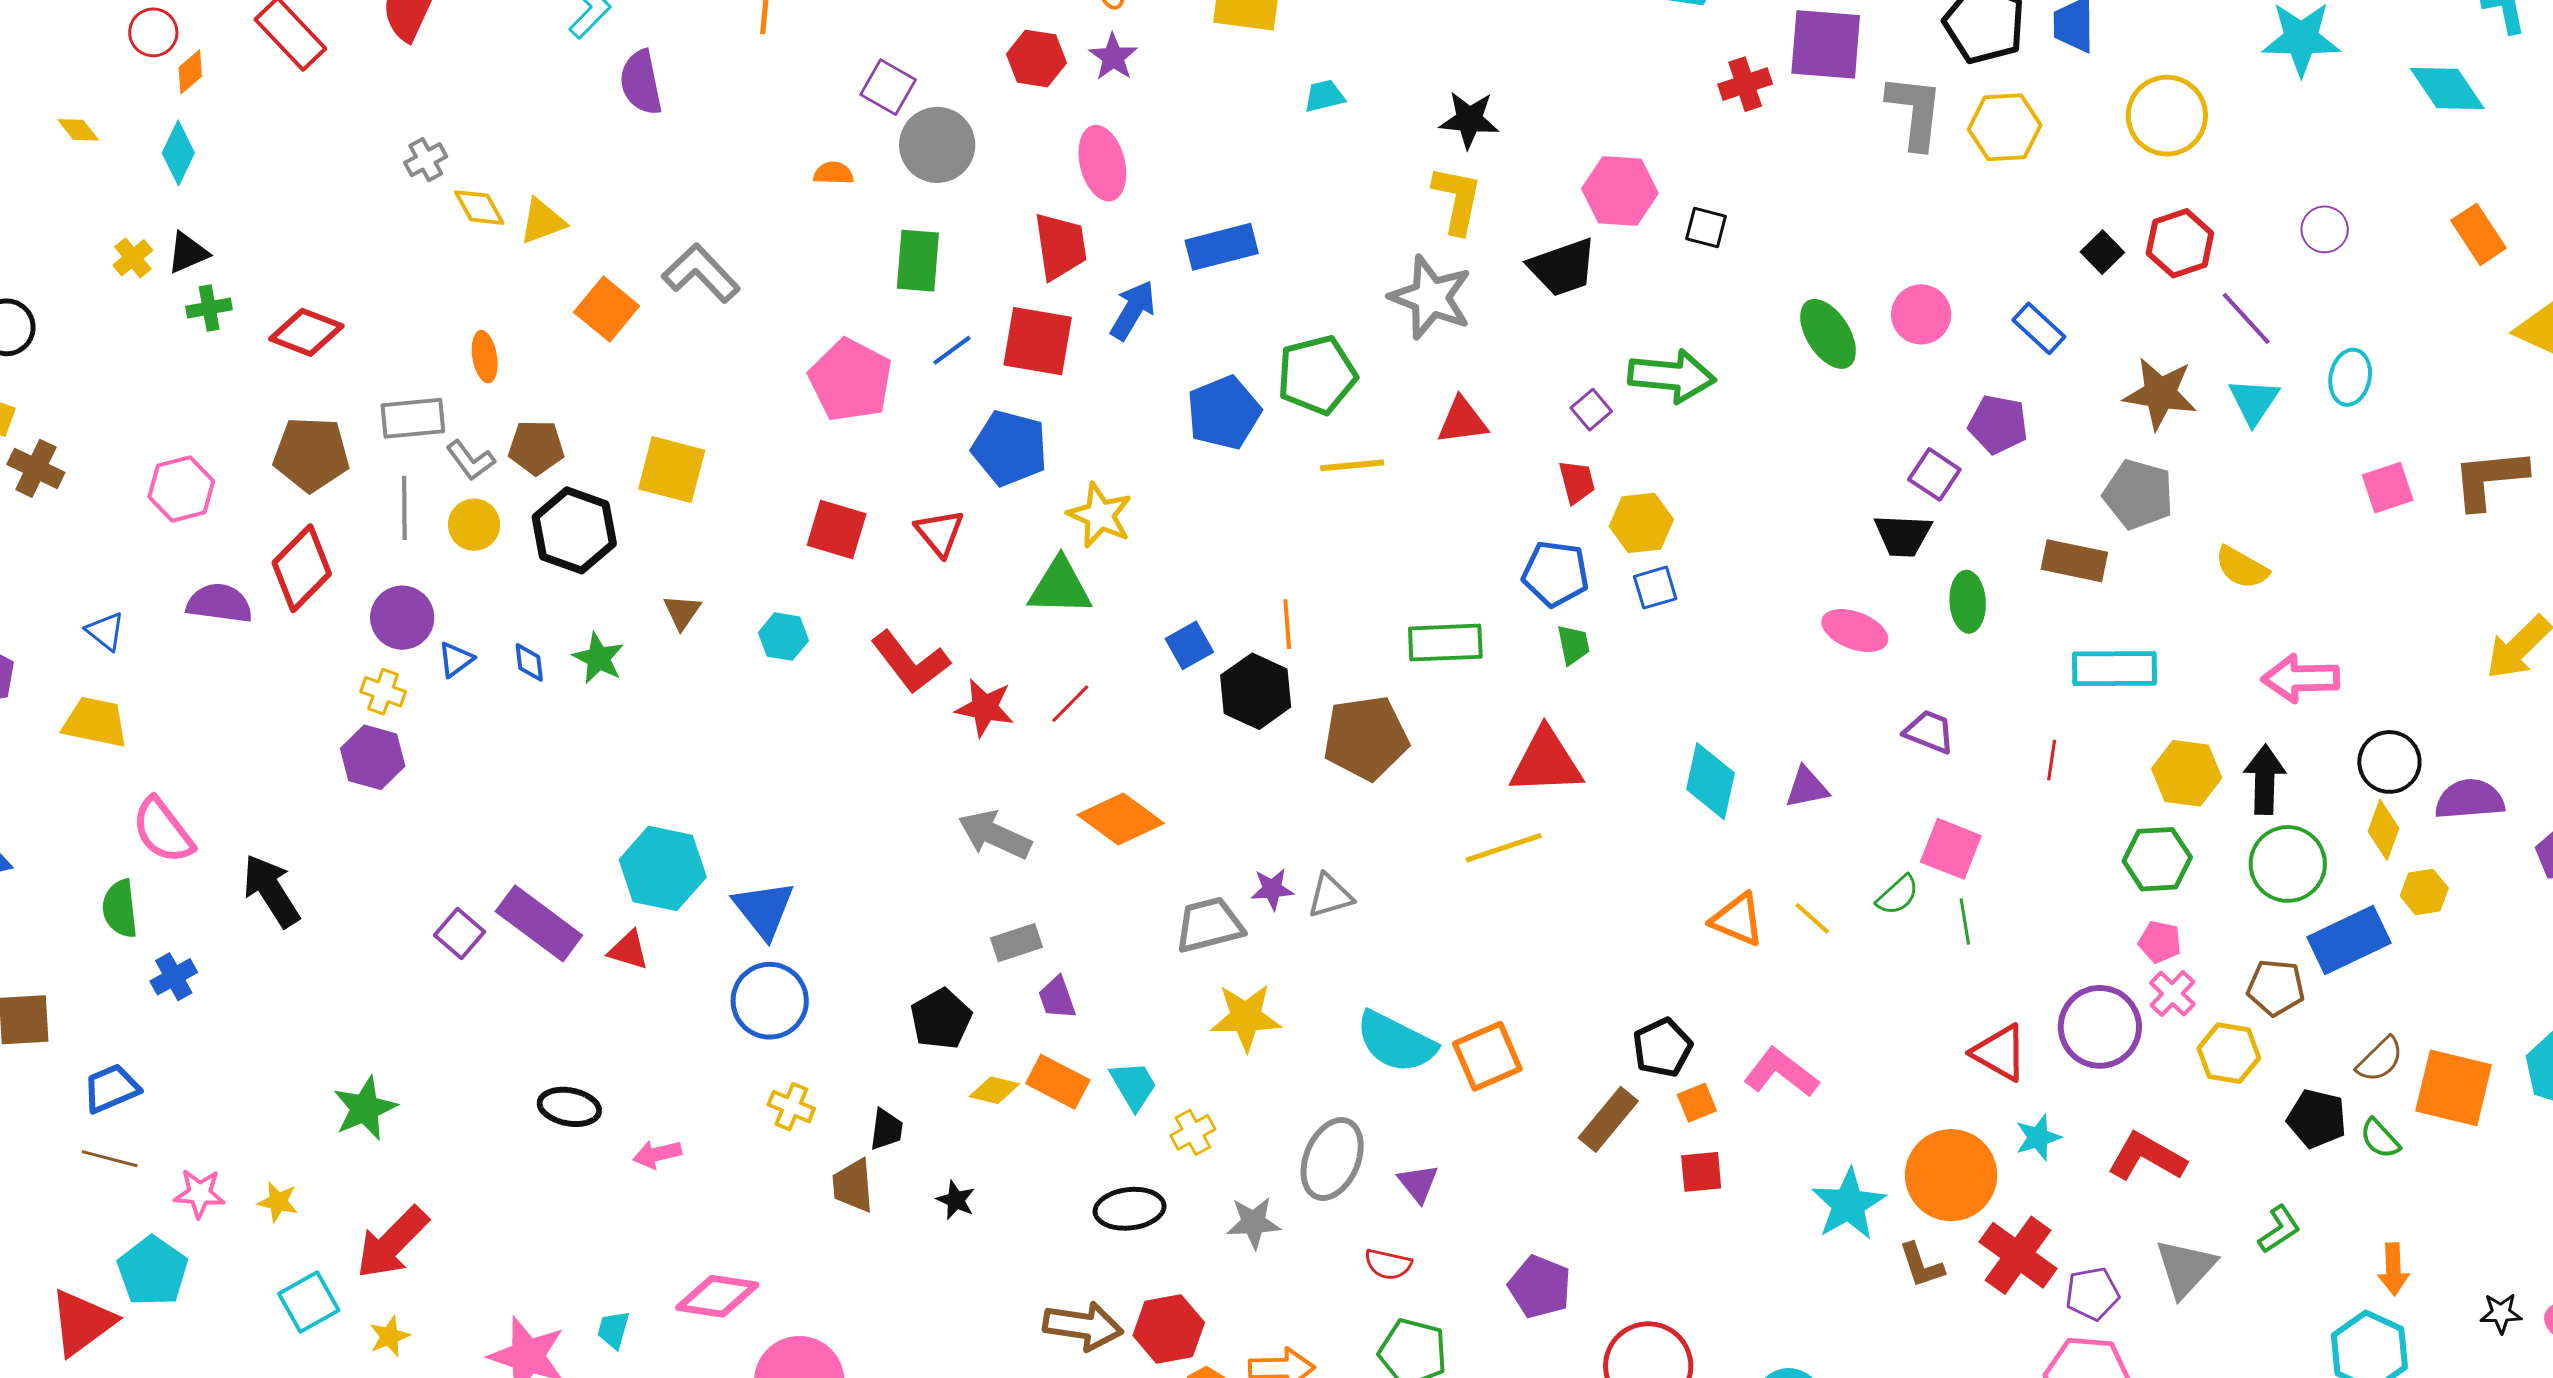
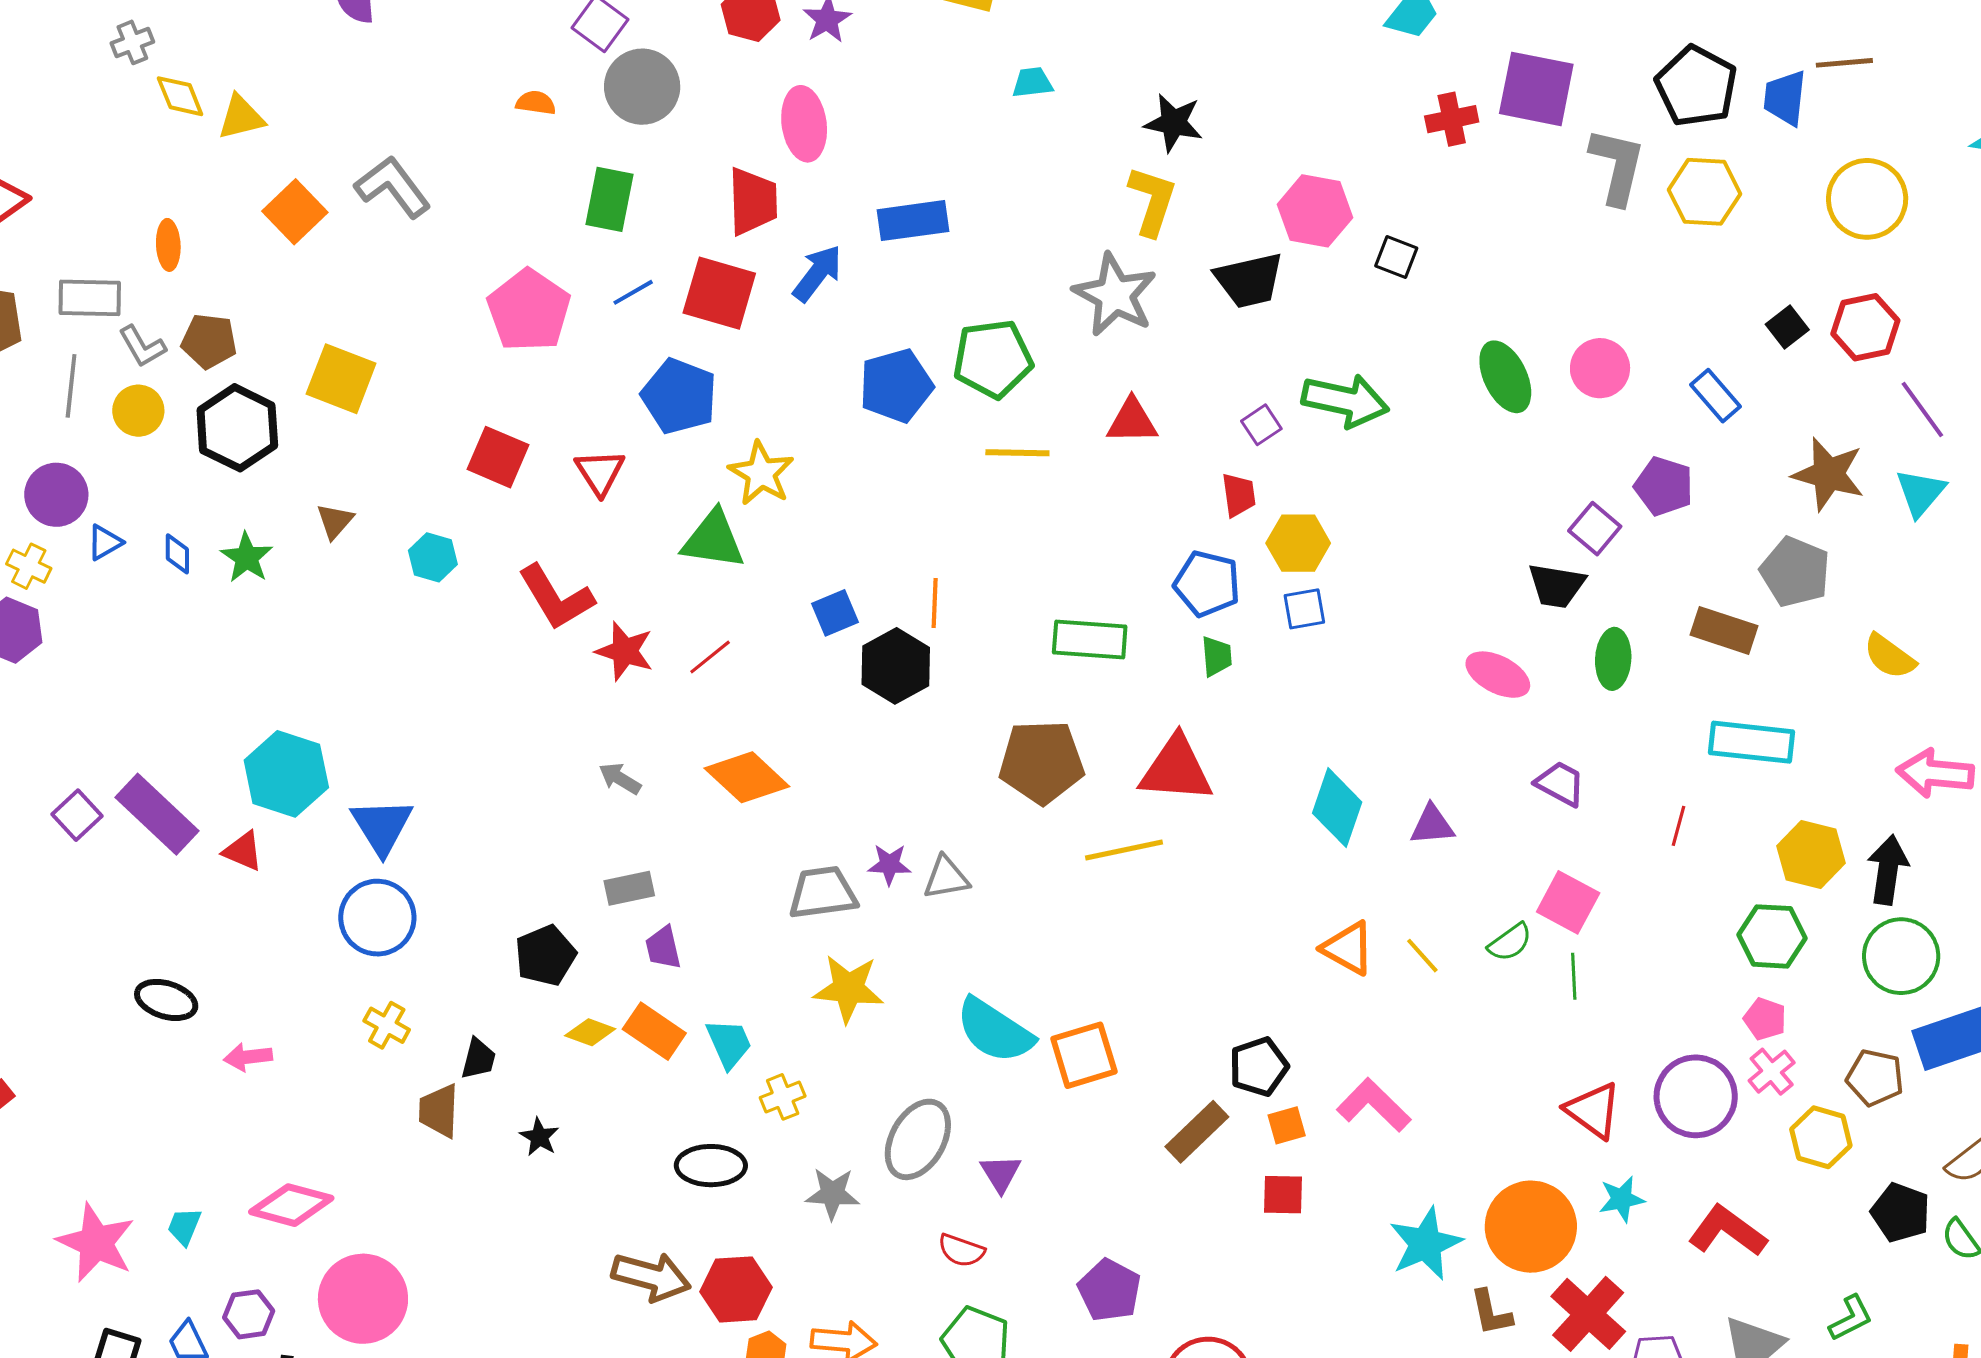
brown pentagon: (1366, 738) -> (1042, 762), moved
gray arrow: (995, 835) -> (620, 779), size x0.6

